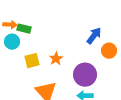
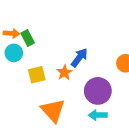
green rectangle: (24, 29) -> (28, 38), turned 48
blue arrow: (94, 36) -> (79, 58), moved

